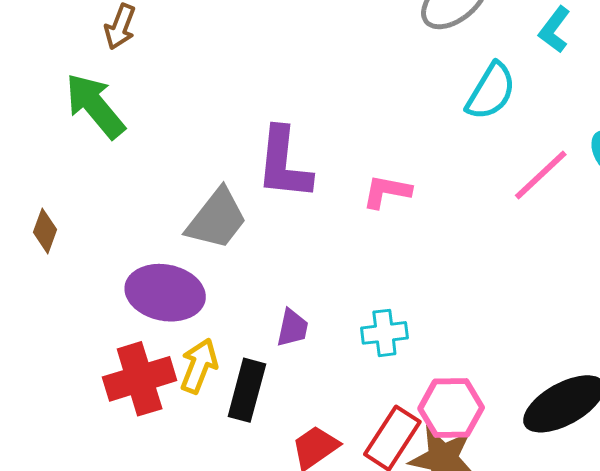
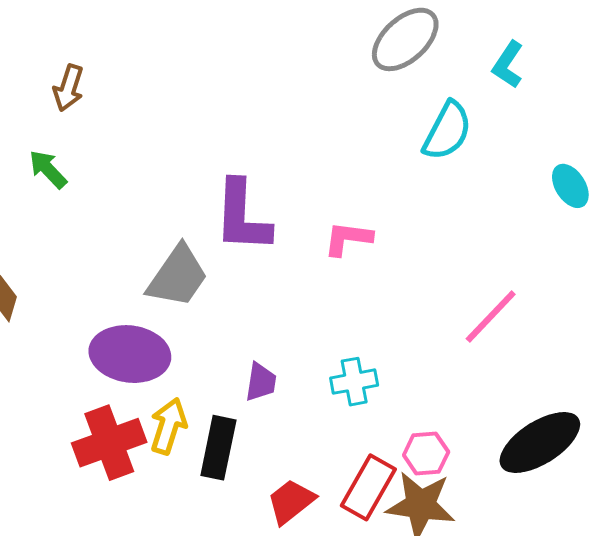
green arrow: (95, 106) -> (48, 169), size x0.6
pink line: (541, 175) -> (491, 316), moved
pink hexagon: (451, 408) -> (426, 454), size x0.7

